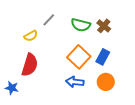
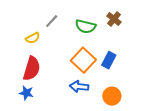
brown cross: (104, 26) -> (114, 19), moved
orange circle: (106, 82) -> (112, 96), moved
blue star: (12, 88) -> (26, 93), moved

